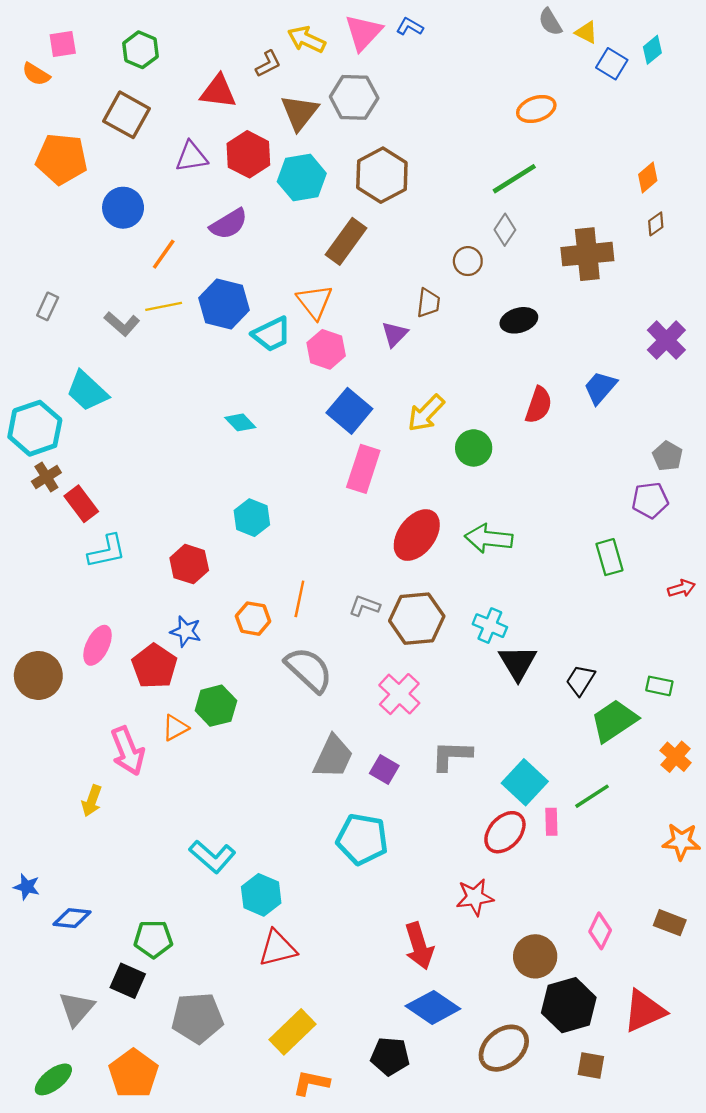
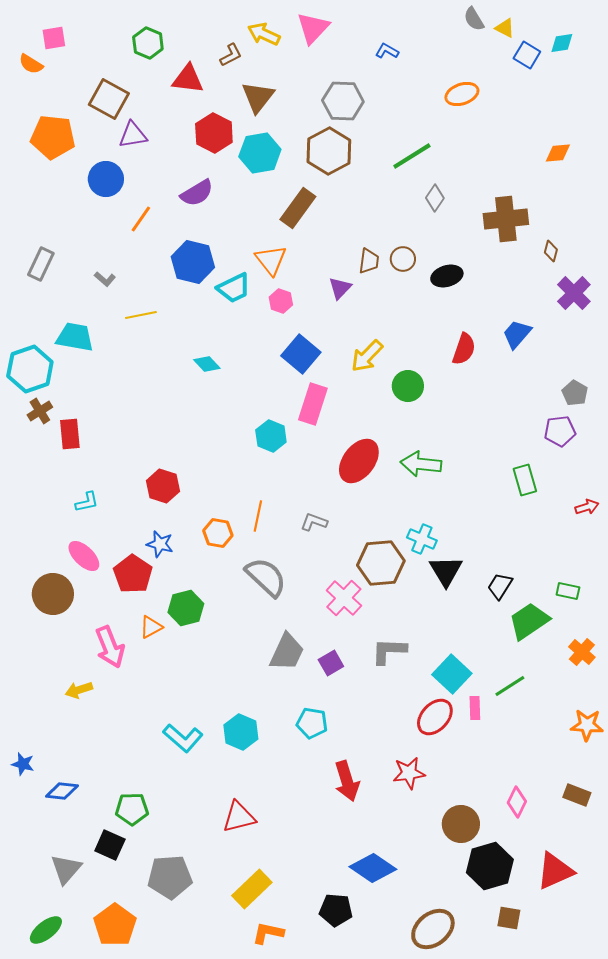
blue L-shape: (410, 27) -> (387, 51), moved
green hexagon: (140, 50) -> (148, 43), moved
cyan diamond: (652, 50) -> (562, 43), turned 30
gray hexagon: (354, 97) -> (343, 101), moved
purple triangle: (192, 157) -> (133, 135), moved
orange diamond: (648, 177) -> (558, 153), turned 36
green line: (514, 179) -> (412, 156), moved
brown diamond: (656, 224) -> (551, 251), moved, turned -40
brown circle: (468, 261) -> (403, 259), moved
gray rectangle: (48, 306) -> (41, 264), size x1.4
yellow line: (164, 306) -> (141, 315), moved
gray L-shape: (122, 324) -> (105, 279), size x0.7
pink hexagon: (326, 349) -> (281, 301), size x0.7
cyan trapezoid: (87, 391) -> (75, 337), turned 147
red rectangle: (81, 504) -> (70, 434), turned 32
cyan hexagon: (252, 518) -> (271, 436), moved
cyan L-shape: (107, 551) -> (87, 502), moved, size x0.7
brown hexagon: (417, 619) -> (381, 563), moved
pink ellipse: (98, 645) -> (84, 556), turned -72
brown circle: (38, 675) -> (53, 594), moved
purple square: (384, 770) -> (331, 663), turned 30
yellow arrow: (92, 801) -> (79, 690), turned 52
cyan pentagon: (362, 839) -> (312, 723), size x0.7
cyan hexagon: (261, 895) -> (241, 732), moved
red arrow: (419, 946) -> (347, 781), moved
brown ellipse: (504, 1048) -> (433, 929), moved

